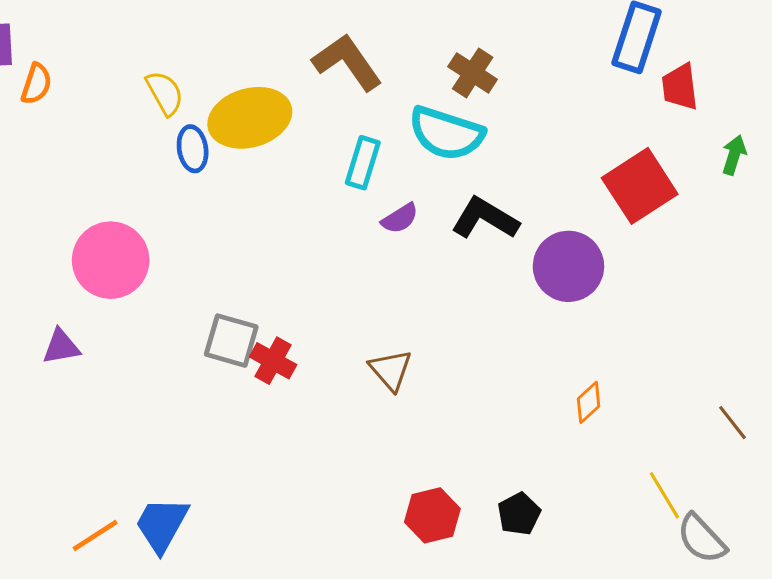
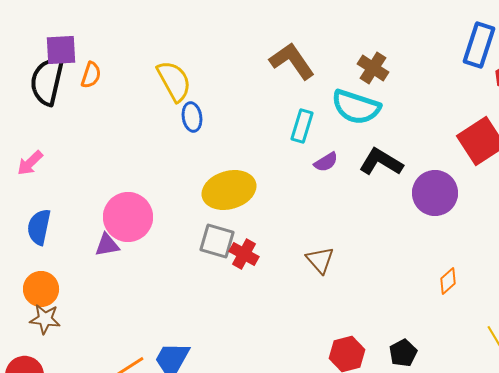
yellow semicircle: (165, 93) -> (174, 81), size x1.4
yellow ellipse: (250, 118) -> (229, 190), moved
pink circle: (111, 260) -> (128, 217), moved

